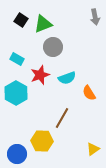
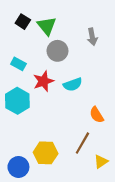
gray arrow: (95, 17) -> (92, 37), moved
green triangle: (43, 24) -> (47, 26), turned -48
orange semicircle: (89, 93) -> (97, 115), moved
brown line: (62, 118) -> (82, 143), moved

